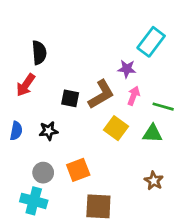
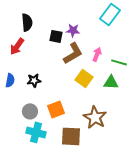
purple star: (127, 69) -> (73, 30), moved
black square: (70, 98) -> (56, 36), moved
brown star: (154, 181) -> (95, 117), moved, size x1.6
cyan cross: (34, 201) -> (36, 132), moved

